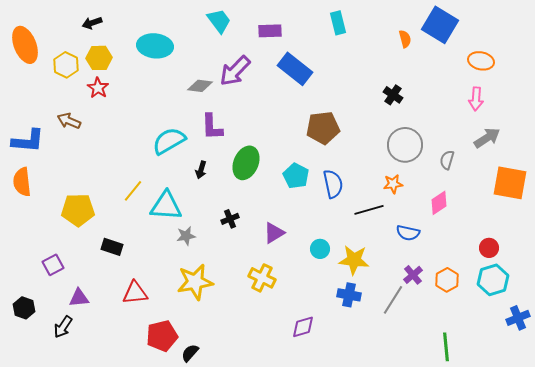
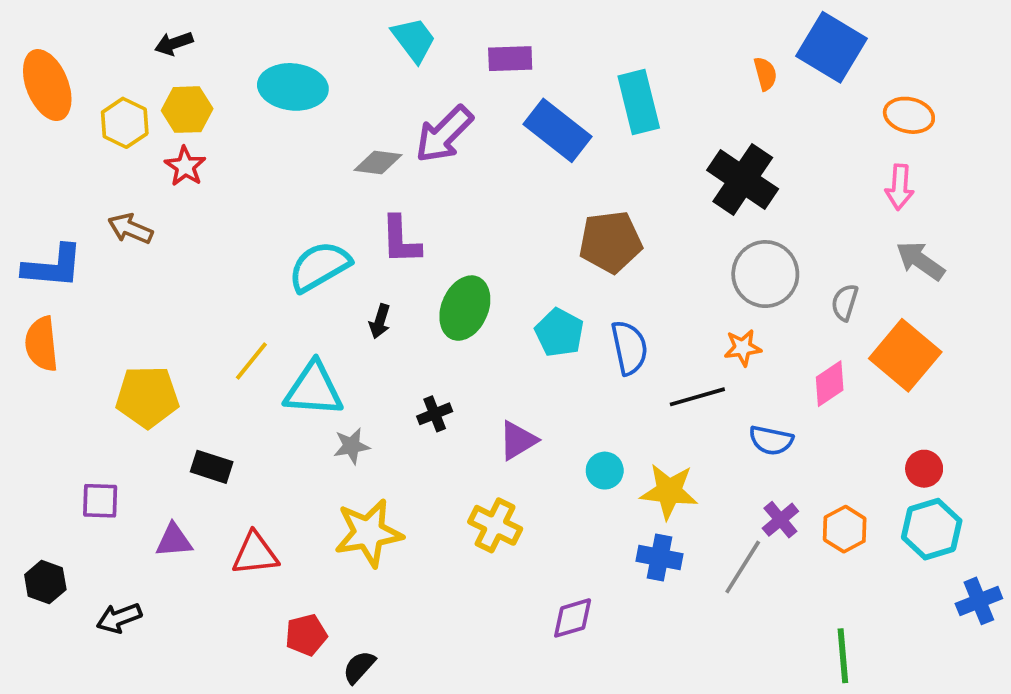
cyan rectangle: (338, 23) -> (639, 102), moved, size x1.4
black cross: (393, 95) -> (743, 180), size x1.8
gray arrow: (487, 138) -> (920, 261), turned -112
orange square: (510, 183) -> (905, 355), moved, turned 30
purple square: (53, 265) -> (100, 501), turned 30
purple triangle: (79, 298) -> (174, 540), moved
black arrow: (63, 327) -> (119, 618), turned 35
red pentagon: (162, 336) -> (306, 635), size x0.7

